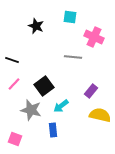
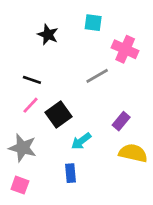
gray line: (73, 57) -> (97, 76), turned -36
black line: (12, 60) -> (32, 80), moved
pink line: (14, 84) -> (31, 105), moved
gray star: (31, 110) -> (23, 148), moved

